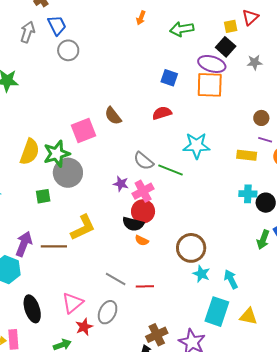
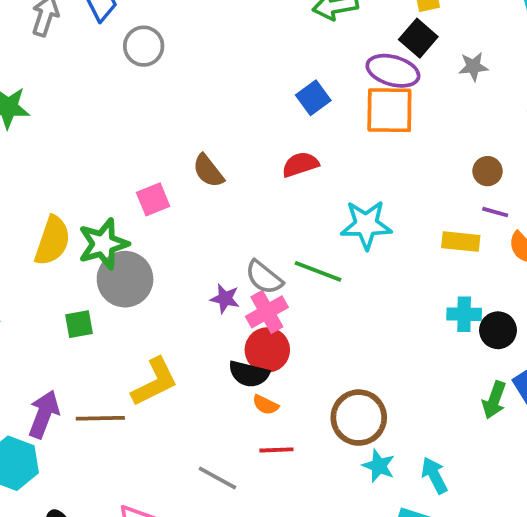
gray circle: (68, 50) -> (144, 46), moved
blue square: (169, 78) -> (313, 98), turned 36
pink square: (83, 131) -> (153, 199), size x0.7
gray semicircle: (144, 161) -> (264, 277), moved
red line: (145, 286) -> (276, 450), moved

